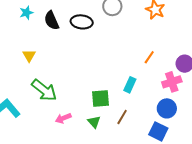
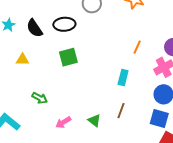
yellow triangle: (29, 56) -> (22, 60), moved, turned -48
green arrow: (44, 90) -> (40, 98), size x0.6
green square: (101, 99) -> (68, 57), moved

